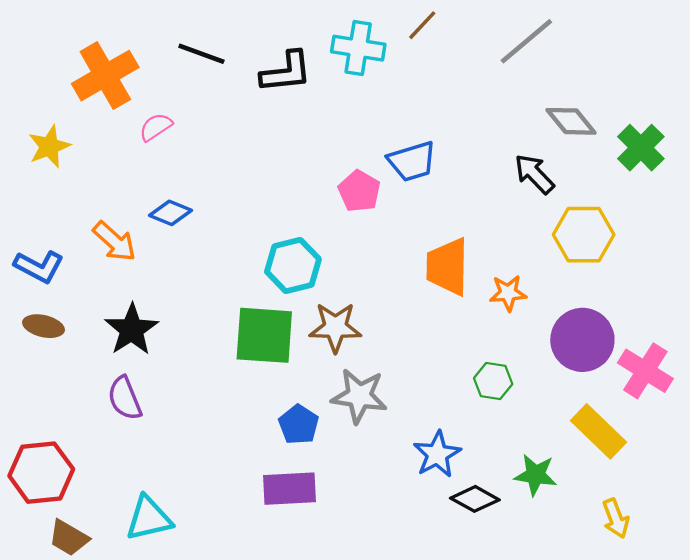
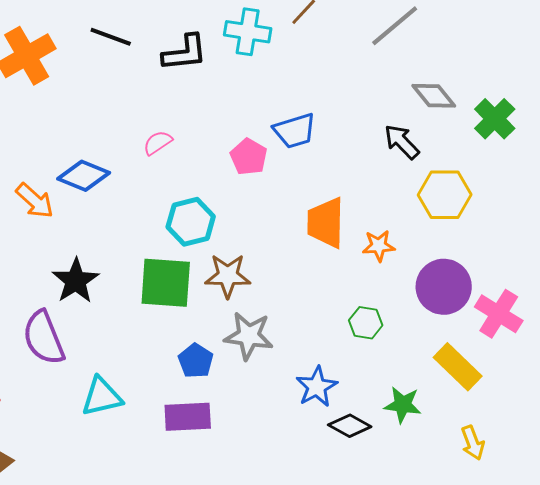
pink semicircle: (156, 127) -> (158, 143), moved
blue diamond: (171, 213) -> (84, 176), size x1.4
black star: (132, 330) -> (76, 281), moved
purple semicircle: (125, 398) -> (44, 338), size x1.4
cyan triangle: (149, 518) -> (102, 397), moved

